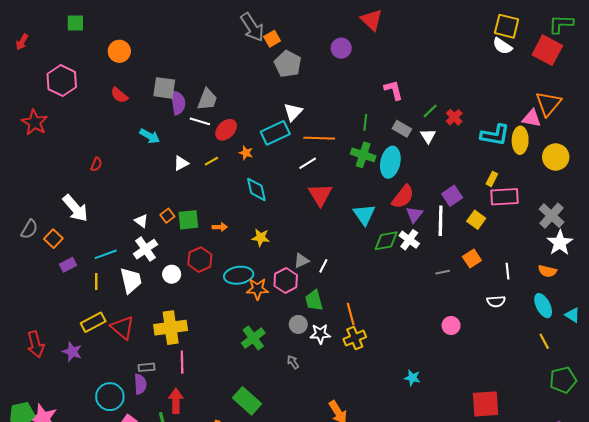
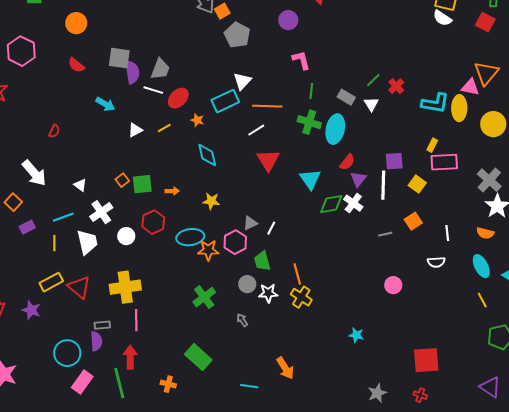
red square: (547, 50) -> (485, 22), size x0.7
pink L-shape: (393, 90) -> (301, 60), moved
purple square: (452, 196) -> (394, 161), turned 30
red semicircle: (403, 197) -> (347, 162), size x0.7
white triangle: (141, 221) -> (80, 185), moved
yellow cross: (355, 338) -> (301, 297), turned -35

